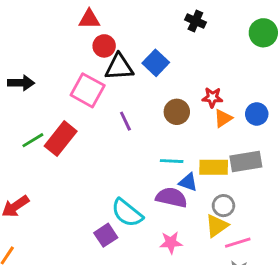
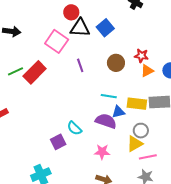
blue triangle: (188, 182) -> (118, 112), turned -40
cyan semicircle: (127, 213) -> (74, 128), size x0.7

